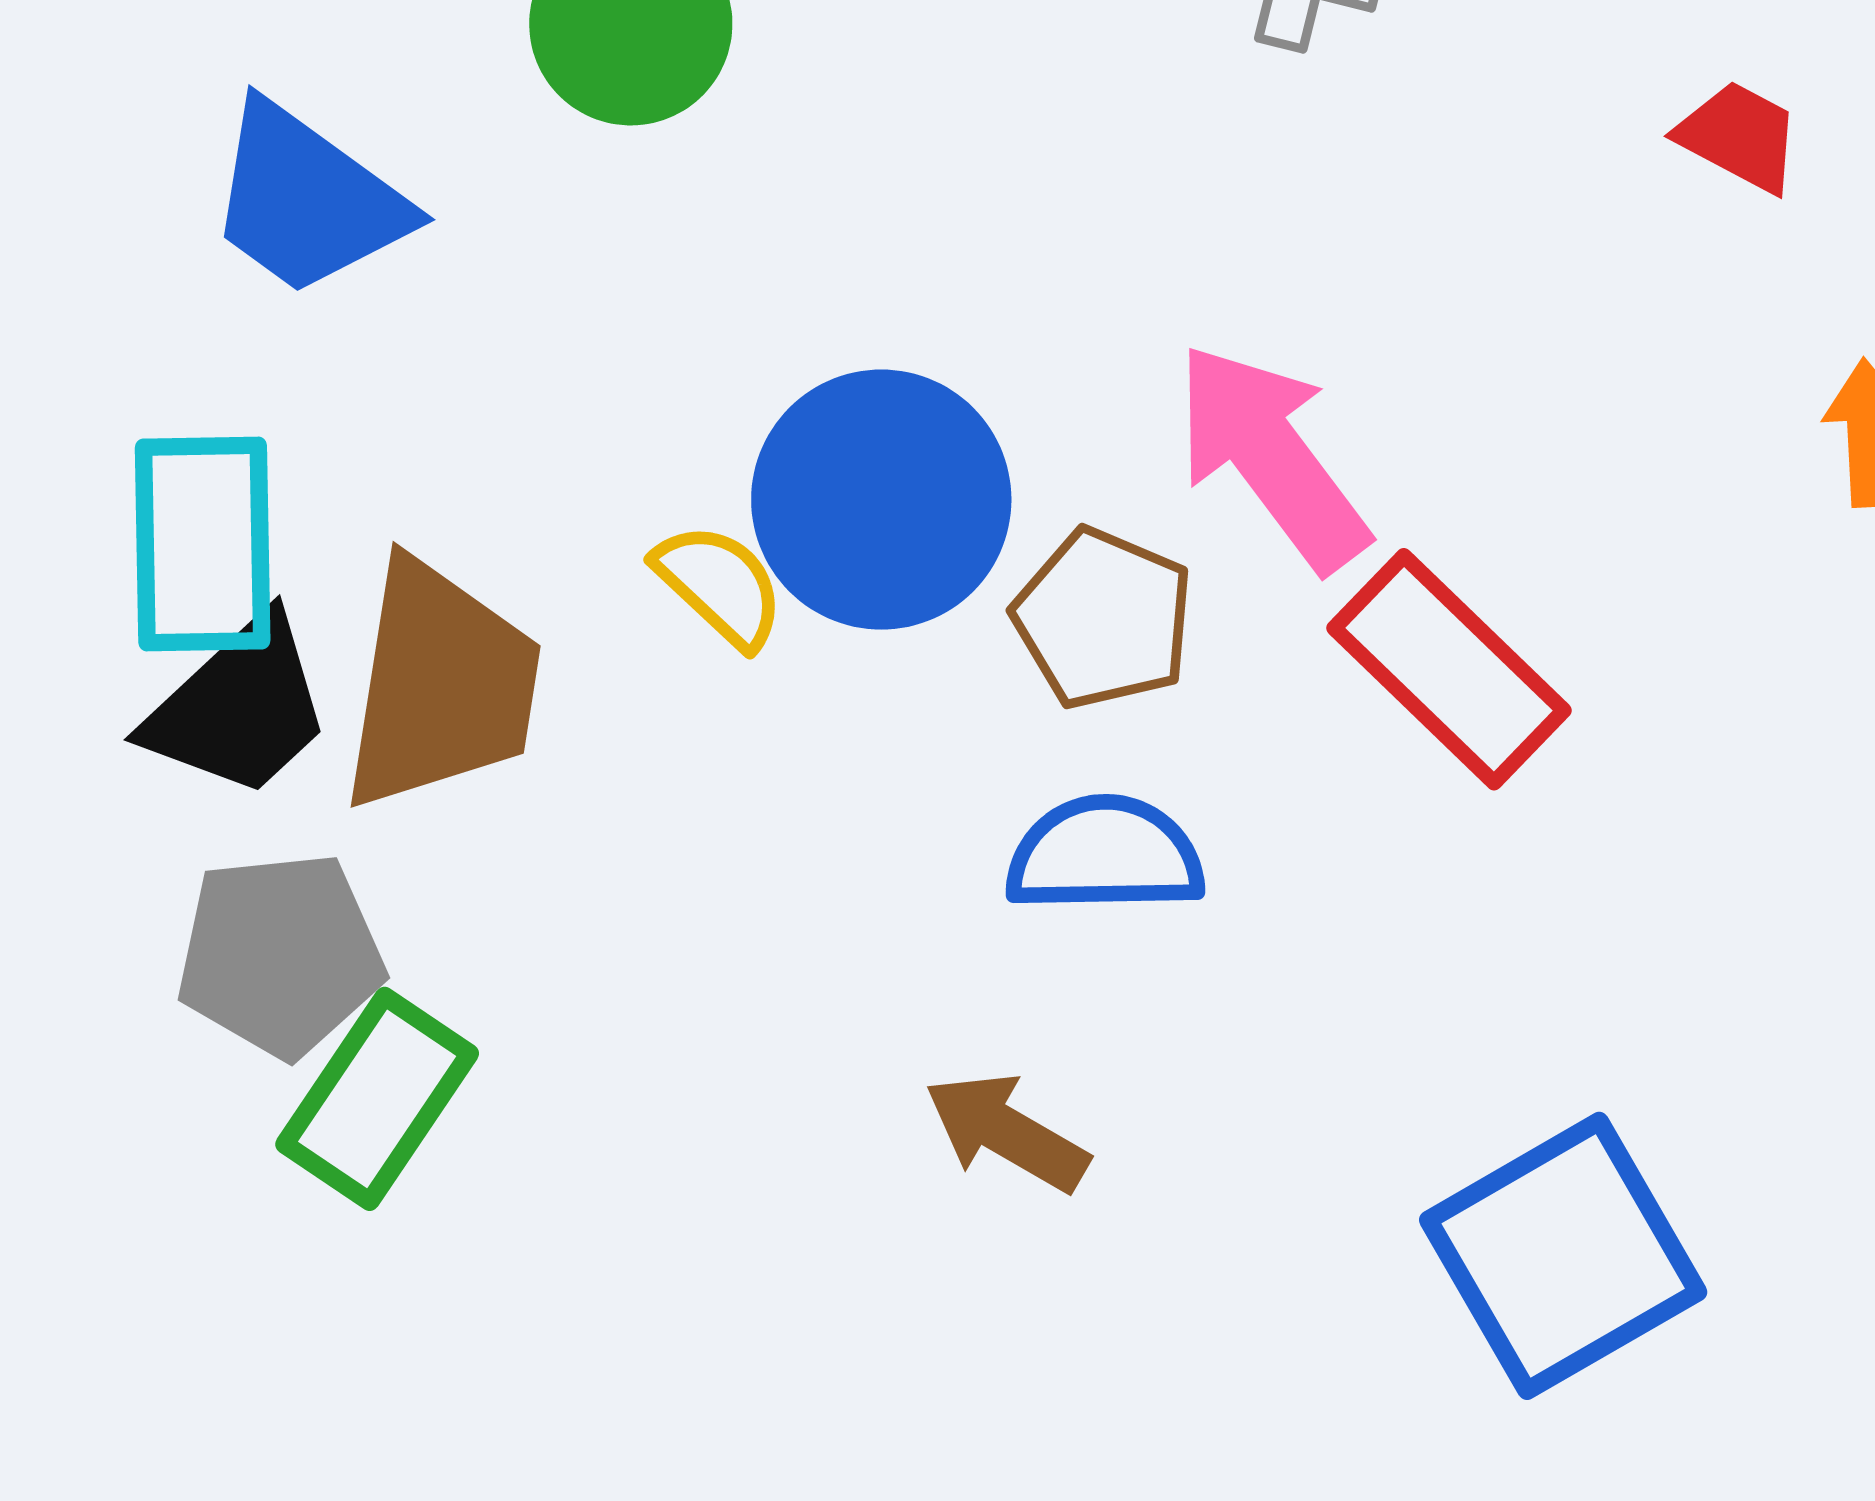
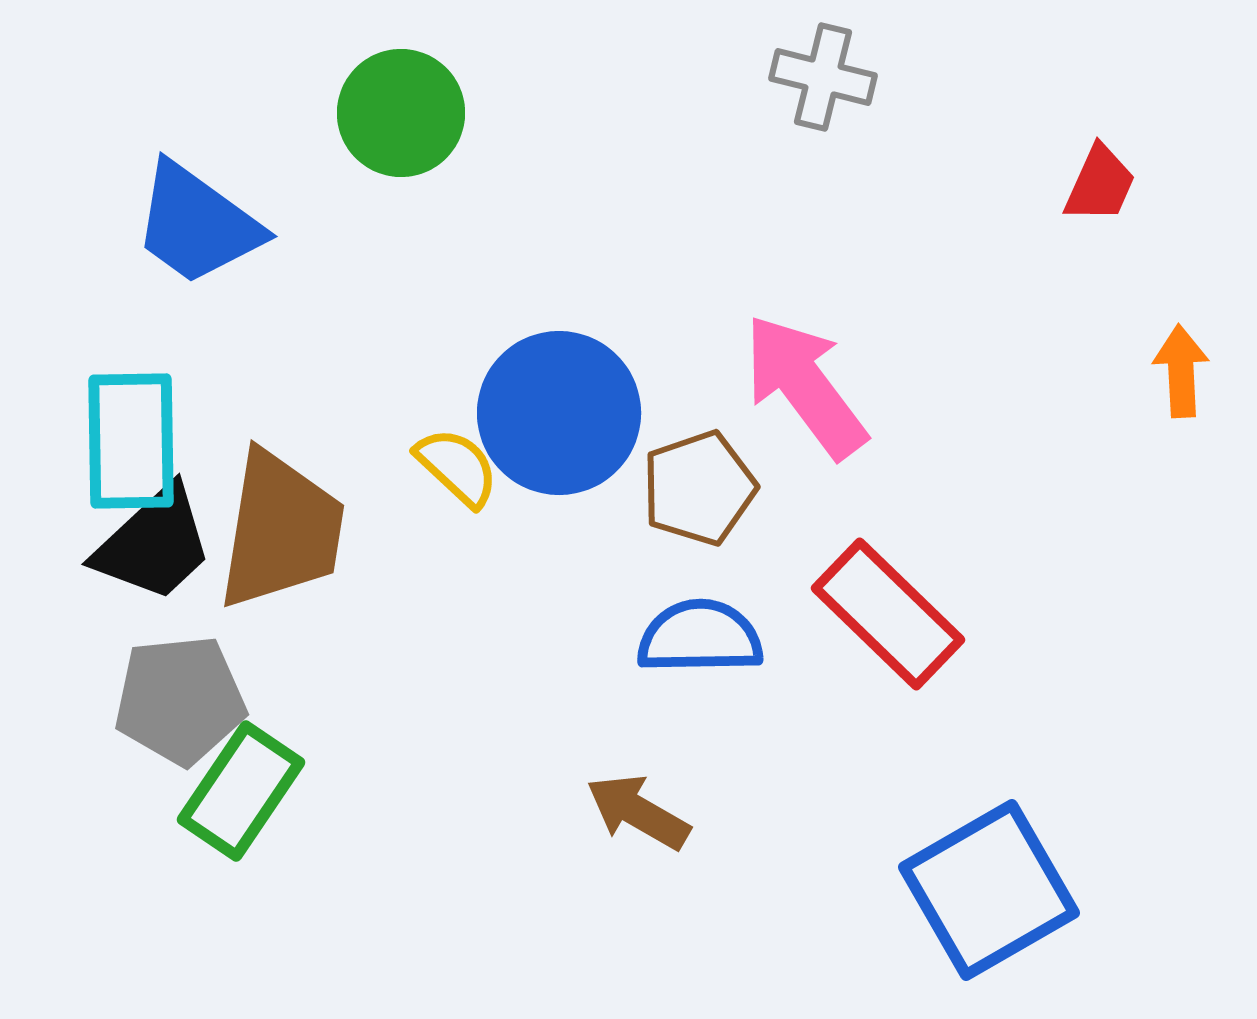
red trapezoid: (1739, 136) -> (1100, 184), turned 86
brown pentagon: (1103, 618) -> (699, 488), turned 30
red rectangle: (1449, 669) -> (888, 614), moved

